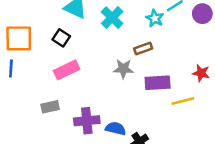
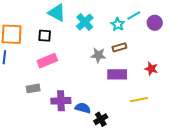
black square: (61, 38) -> (45, 36), turned -32
brown rectangle: (143, 49) -> (119, 47), moved
gray star: (123, 69) -> (98, 55), moved
yellow line: (183, 101) -> (139, 100), moved

